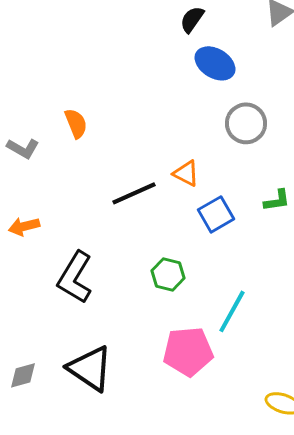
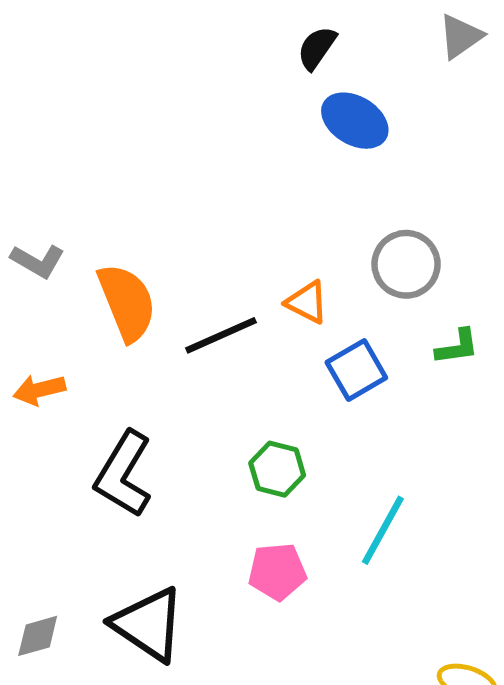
orange semicircle: (76, 123) -> (127, 302), moved, size x1.6
gray circle: (246, 123) -> (406, 264), moved
pink pentagon: (188, 351) -> (277, 572), moved, size x0.7

